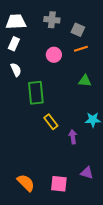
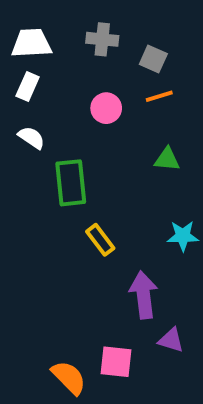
white semicircle: (16, 70) -> (31, 138), turned -32
purple arrow: (73, 137) -> (144, 295), moved, size x1.6
orange semicircle: (26, 183) -> (69, 377), moved

